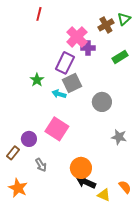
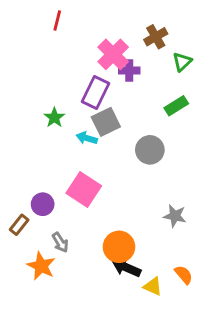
green triangle: (124, 19) -> (182, 62), moved
green rectangle: (120, 57) -> (176, 106), moved
gray star: (119, 137) -> (175, 216), moved
orange star: (18, 188) -> (41, 266), moved

